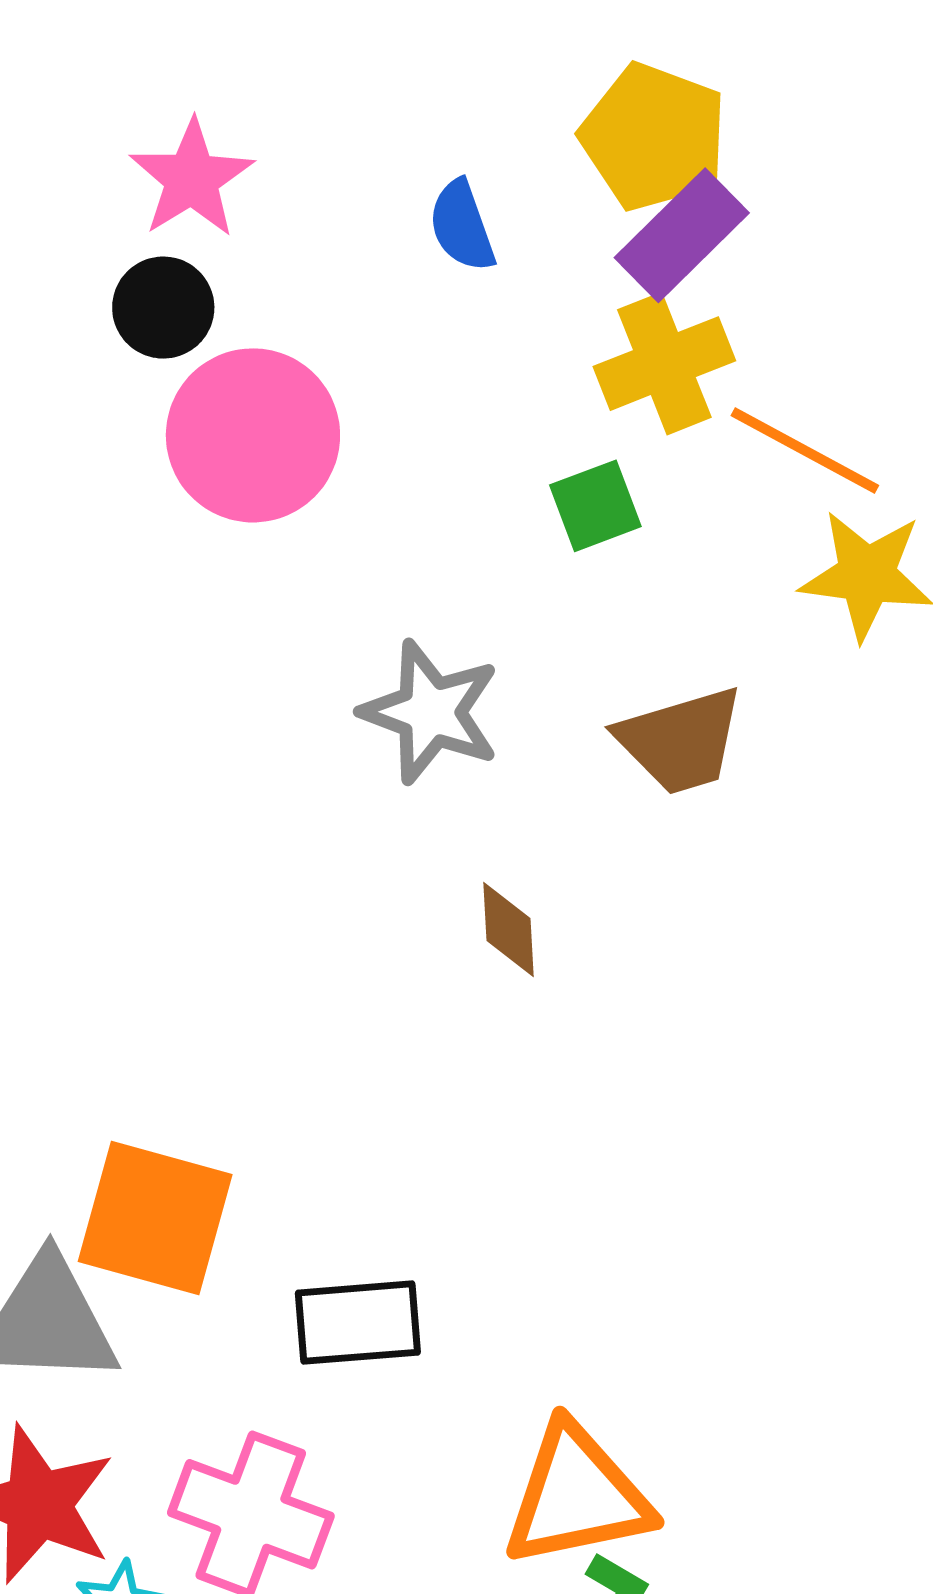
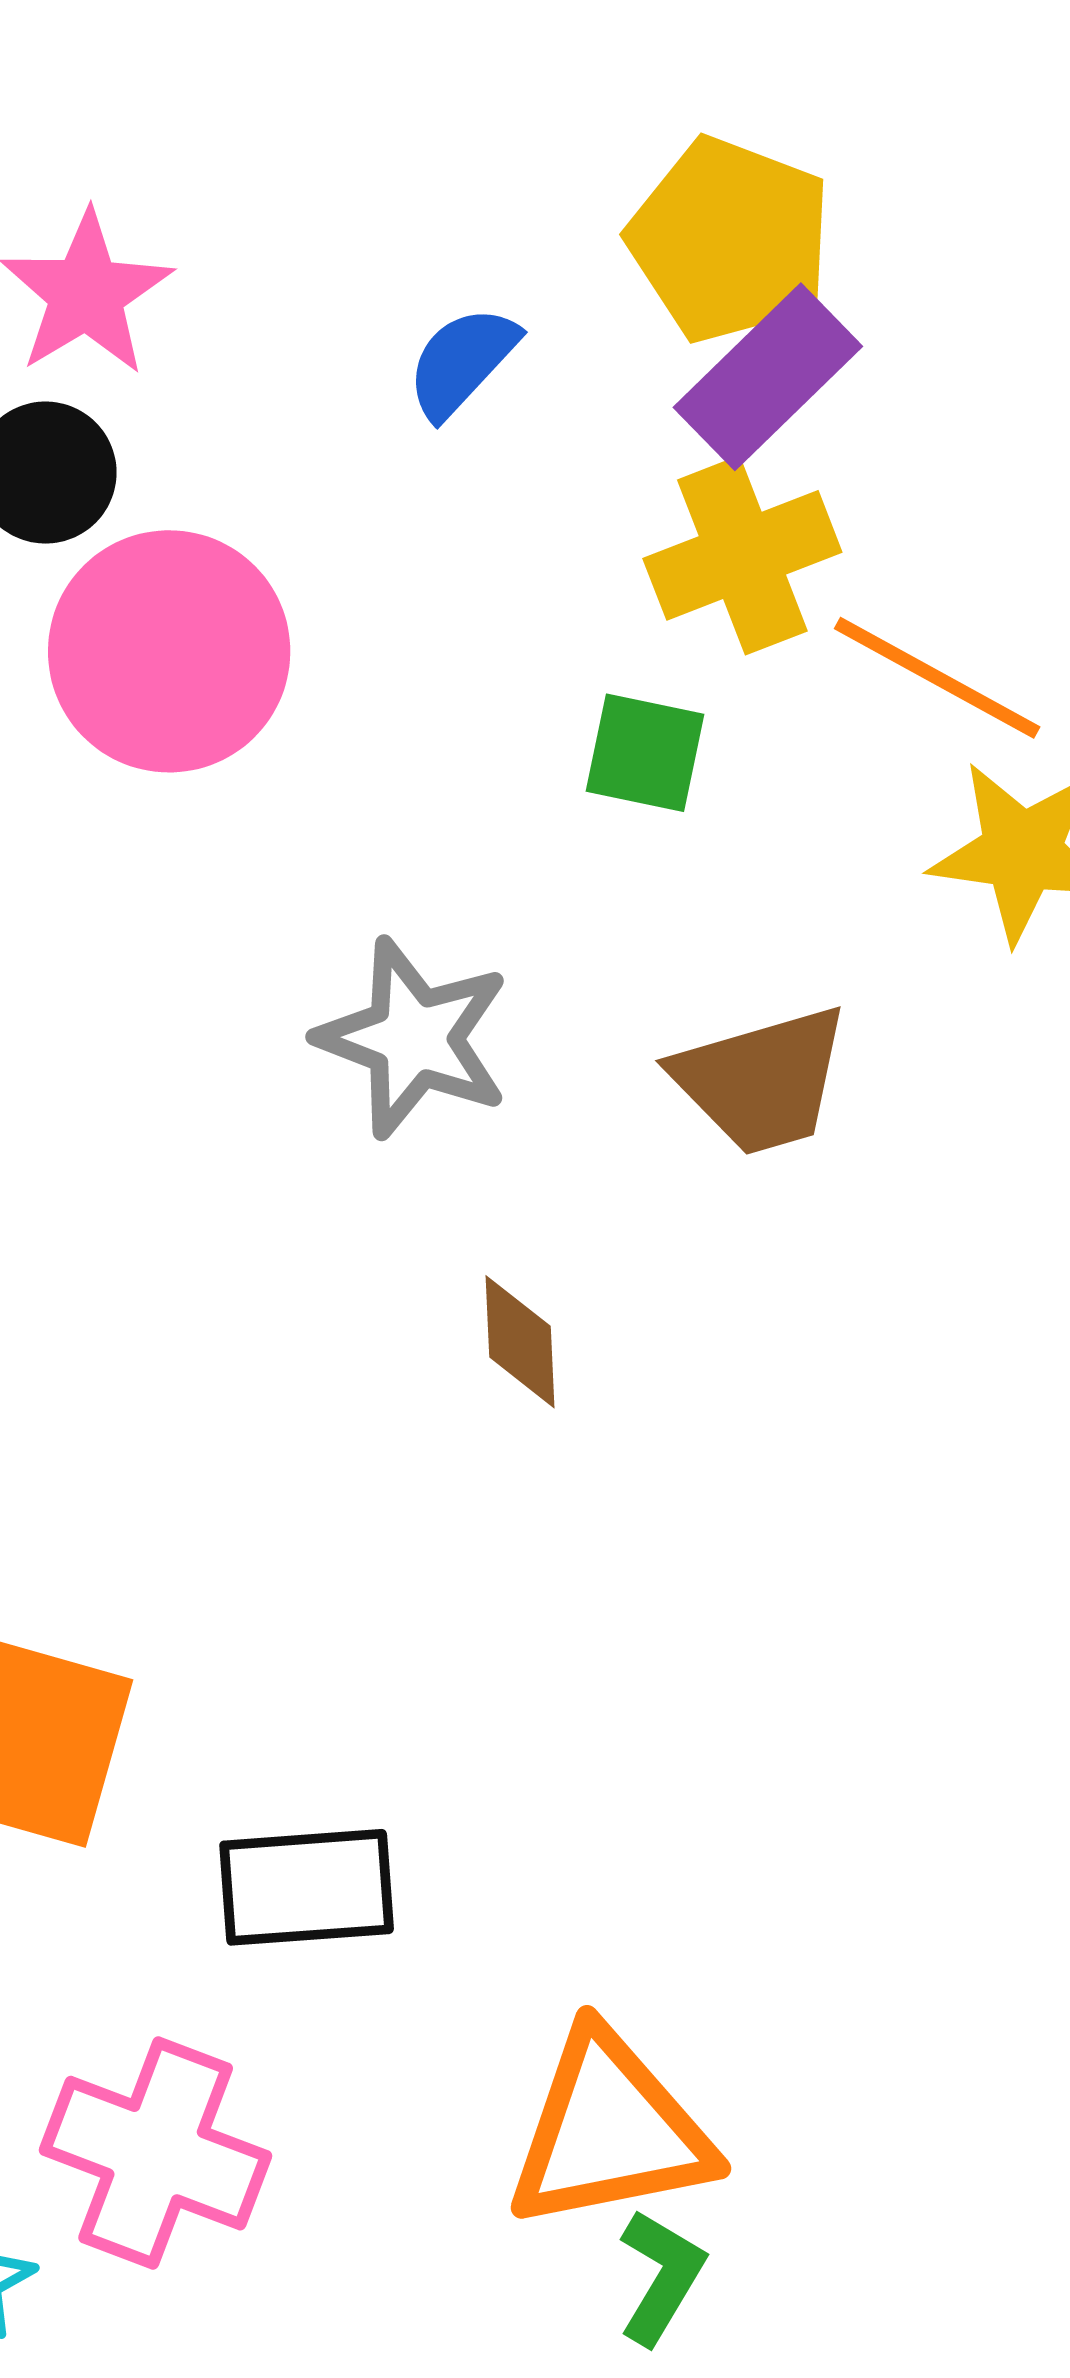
blue semicircle: (462, 226) -> (462, 362), turned 62
green square: (595, 506) -> (645, 753), turned 32

